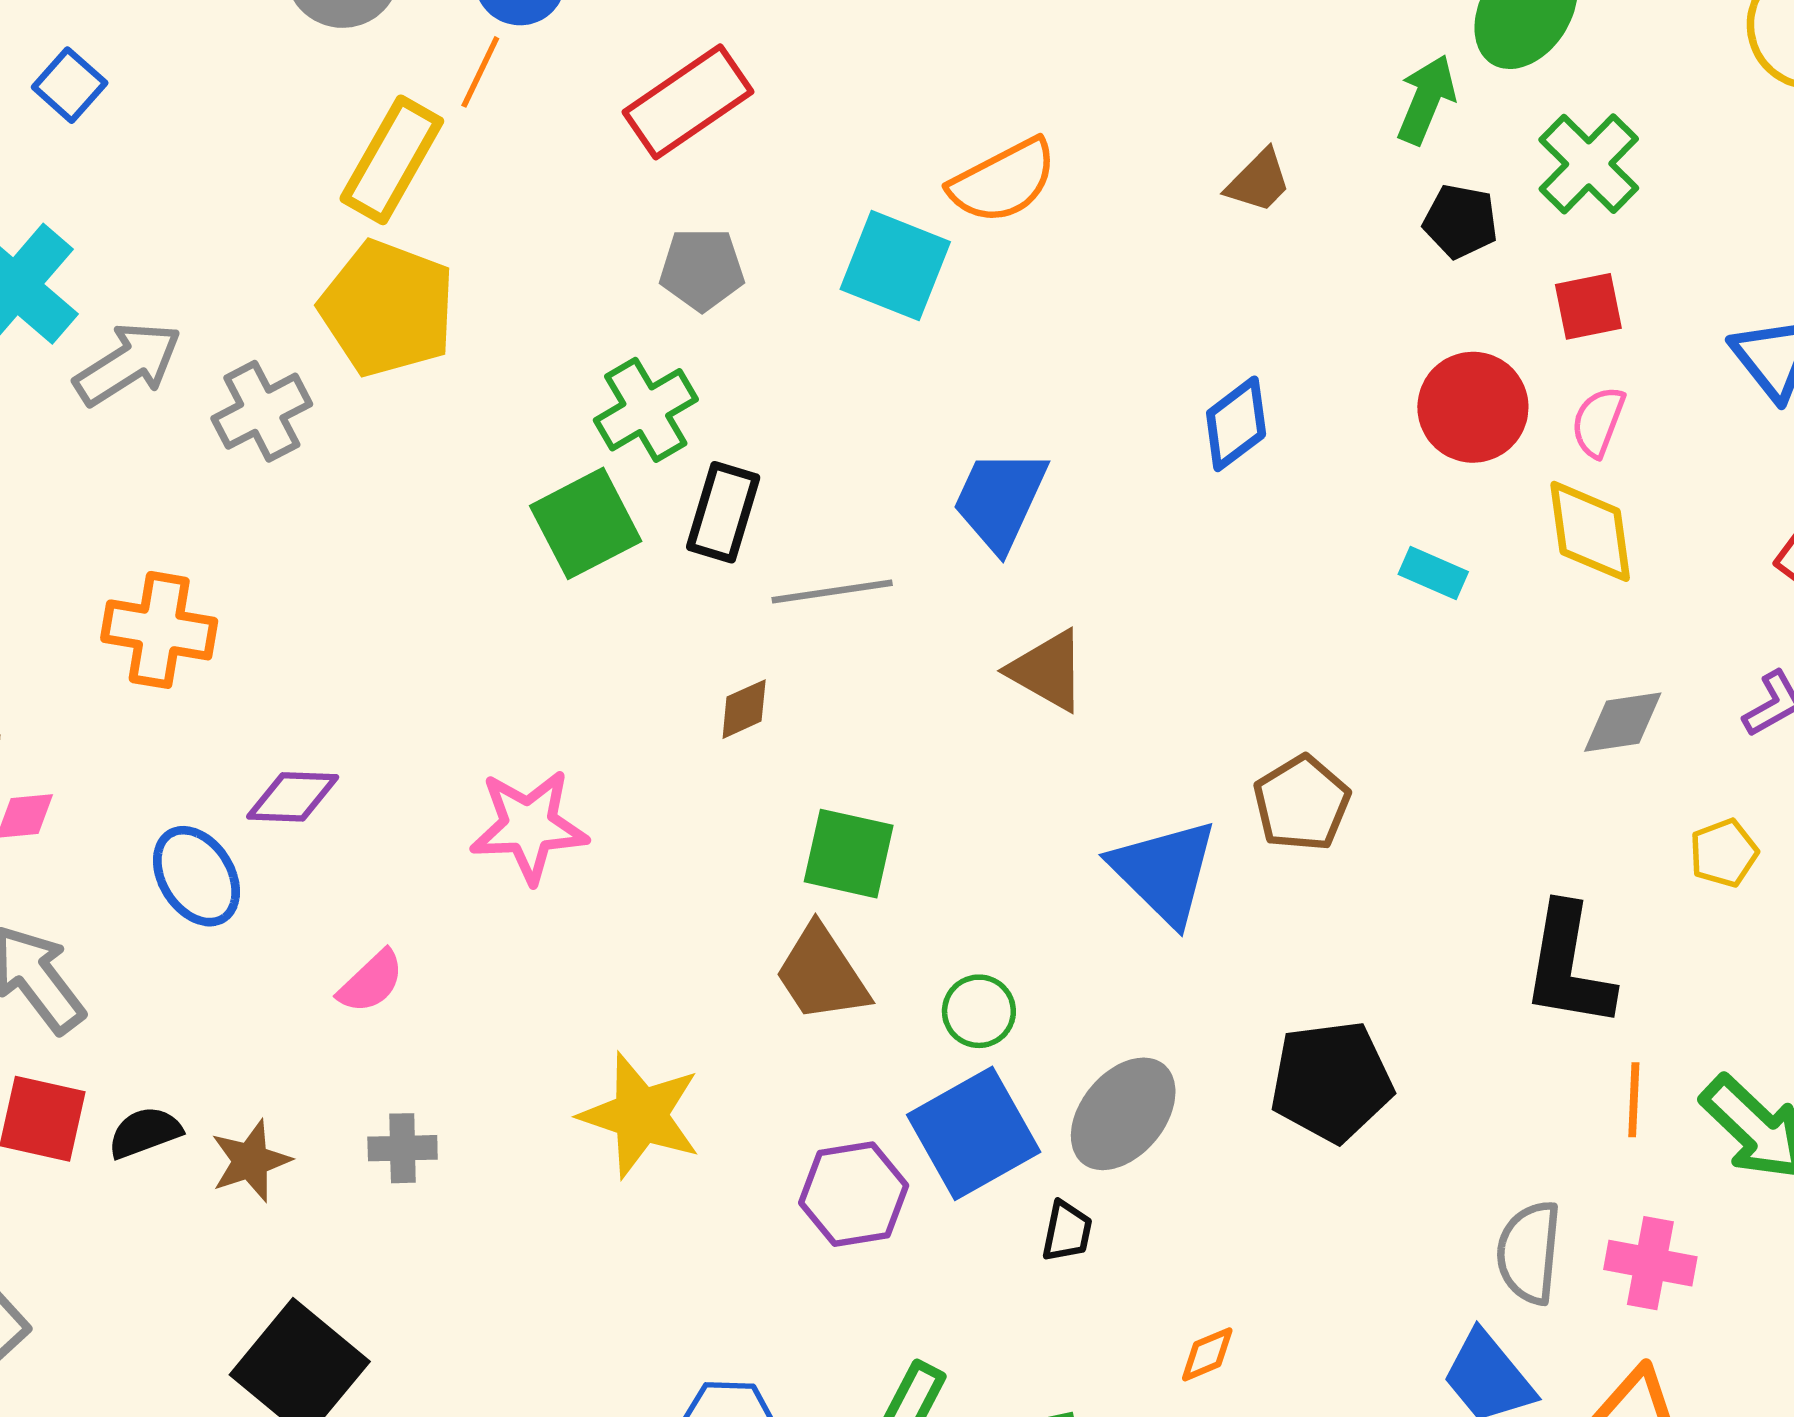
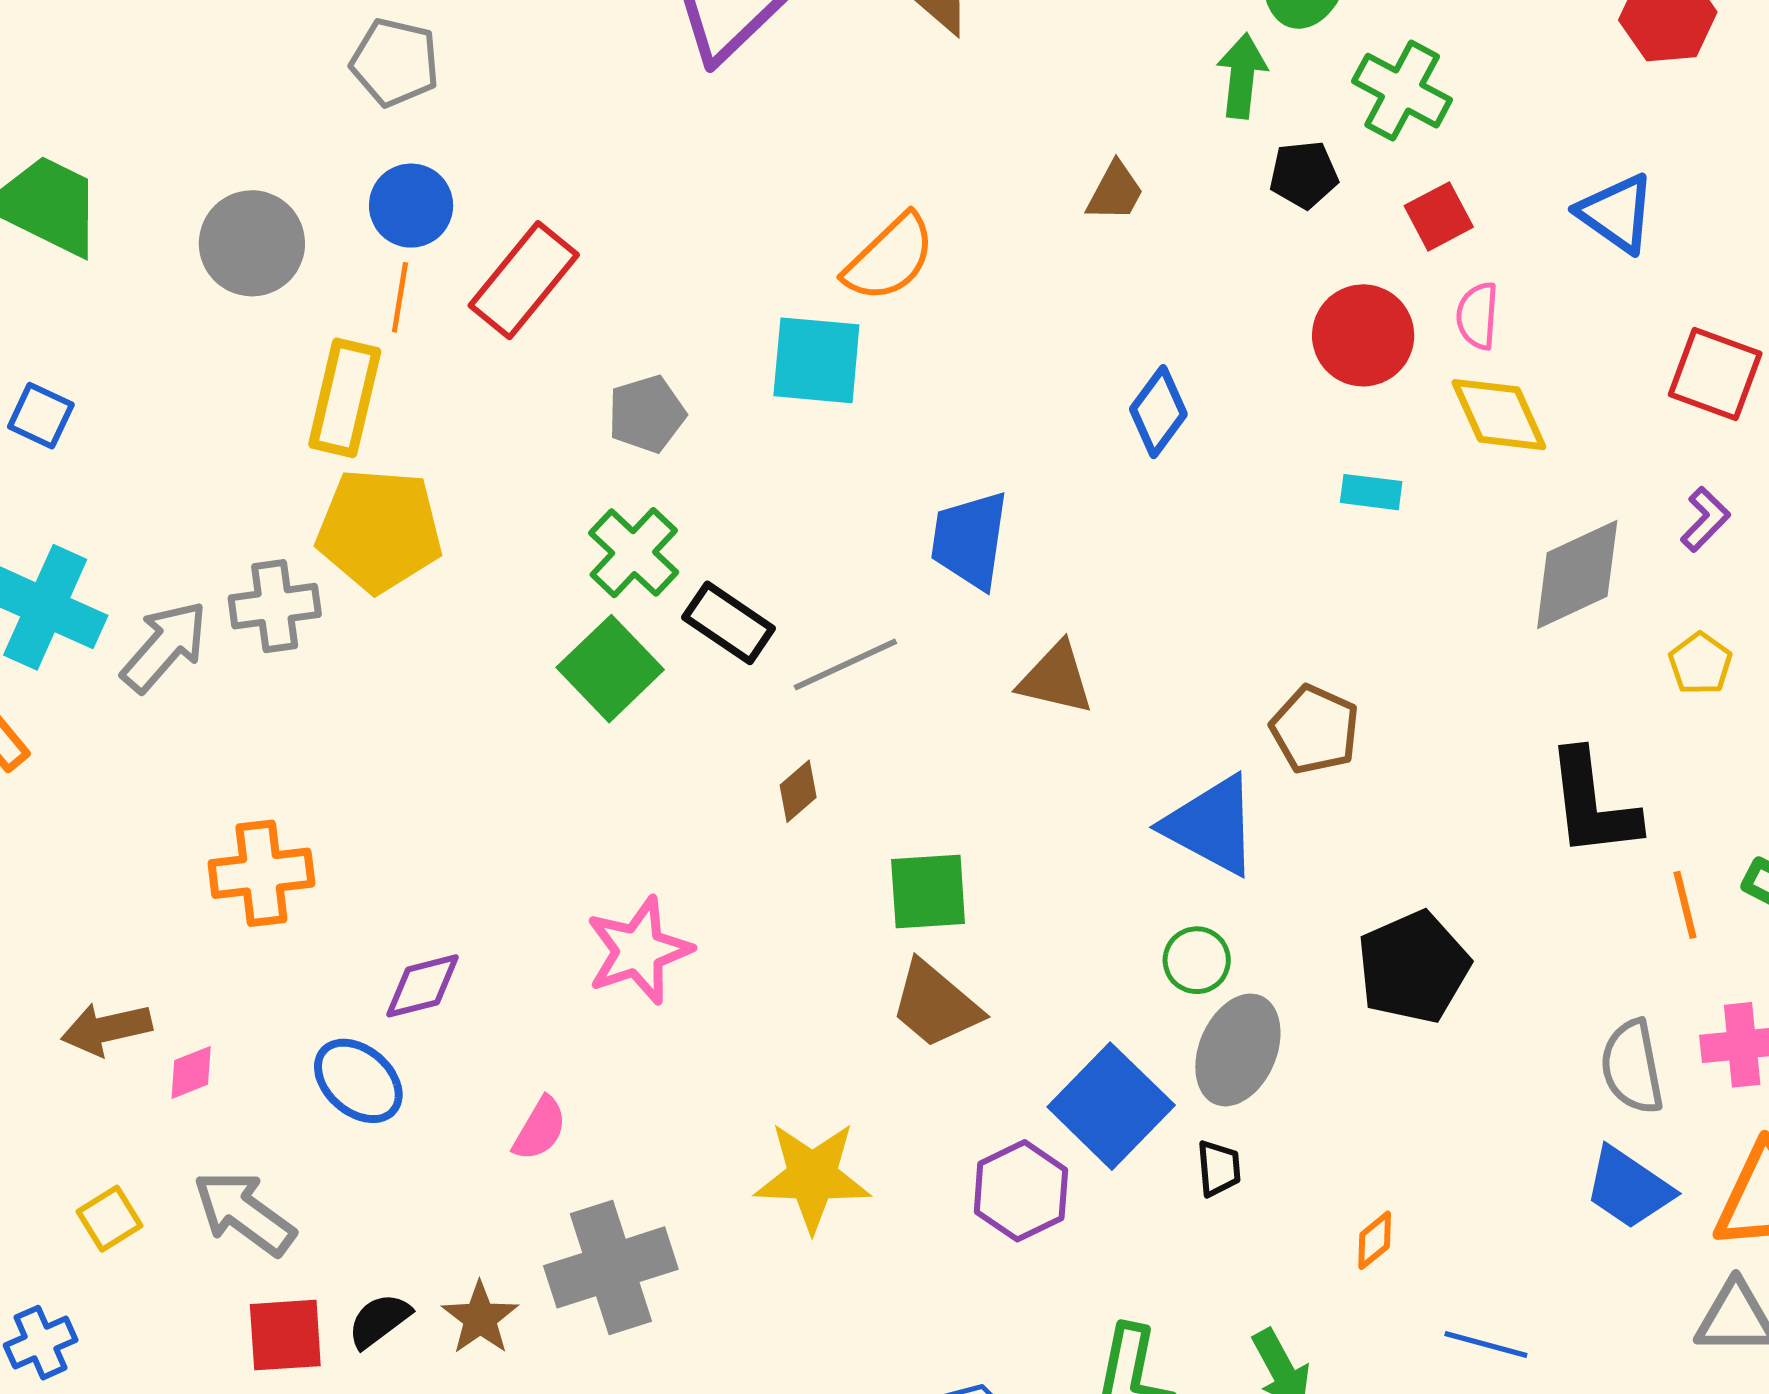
red rectangle: (688, 102) -> (524, 280), moved
gray cross: (262, 411) -> (275, 606), moved, turned 36
black rectangle: (723, 512) -> (729, 623), turned -56
gray diamond: (1623, 722) -> (1577, 574), size x1.5
green circle: (979, 1011) -> (1197, 960), moved
gray cross: (403, 1148) -> (611, 1267), size x2.0

